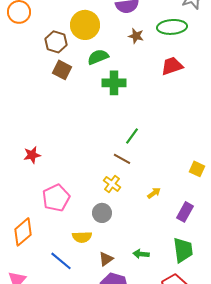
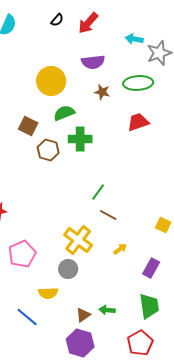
brown hexagon: (56, 42) -> (48, 150), moved
brown line: (122, 159) -> (108, 215), moved
yellow cross: (112, 184) -> (78, 240), size x1.6
brown triangle: (106, 259) -> (83, 315), moved

